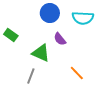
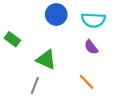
purple semicircle: (60, 39) -> (91, 47), moved

